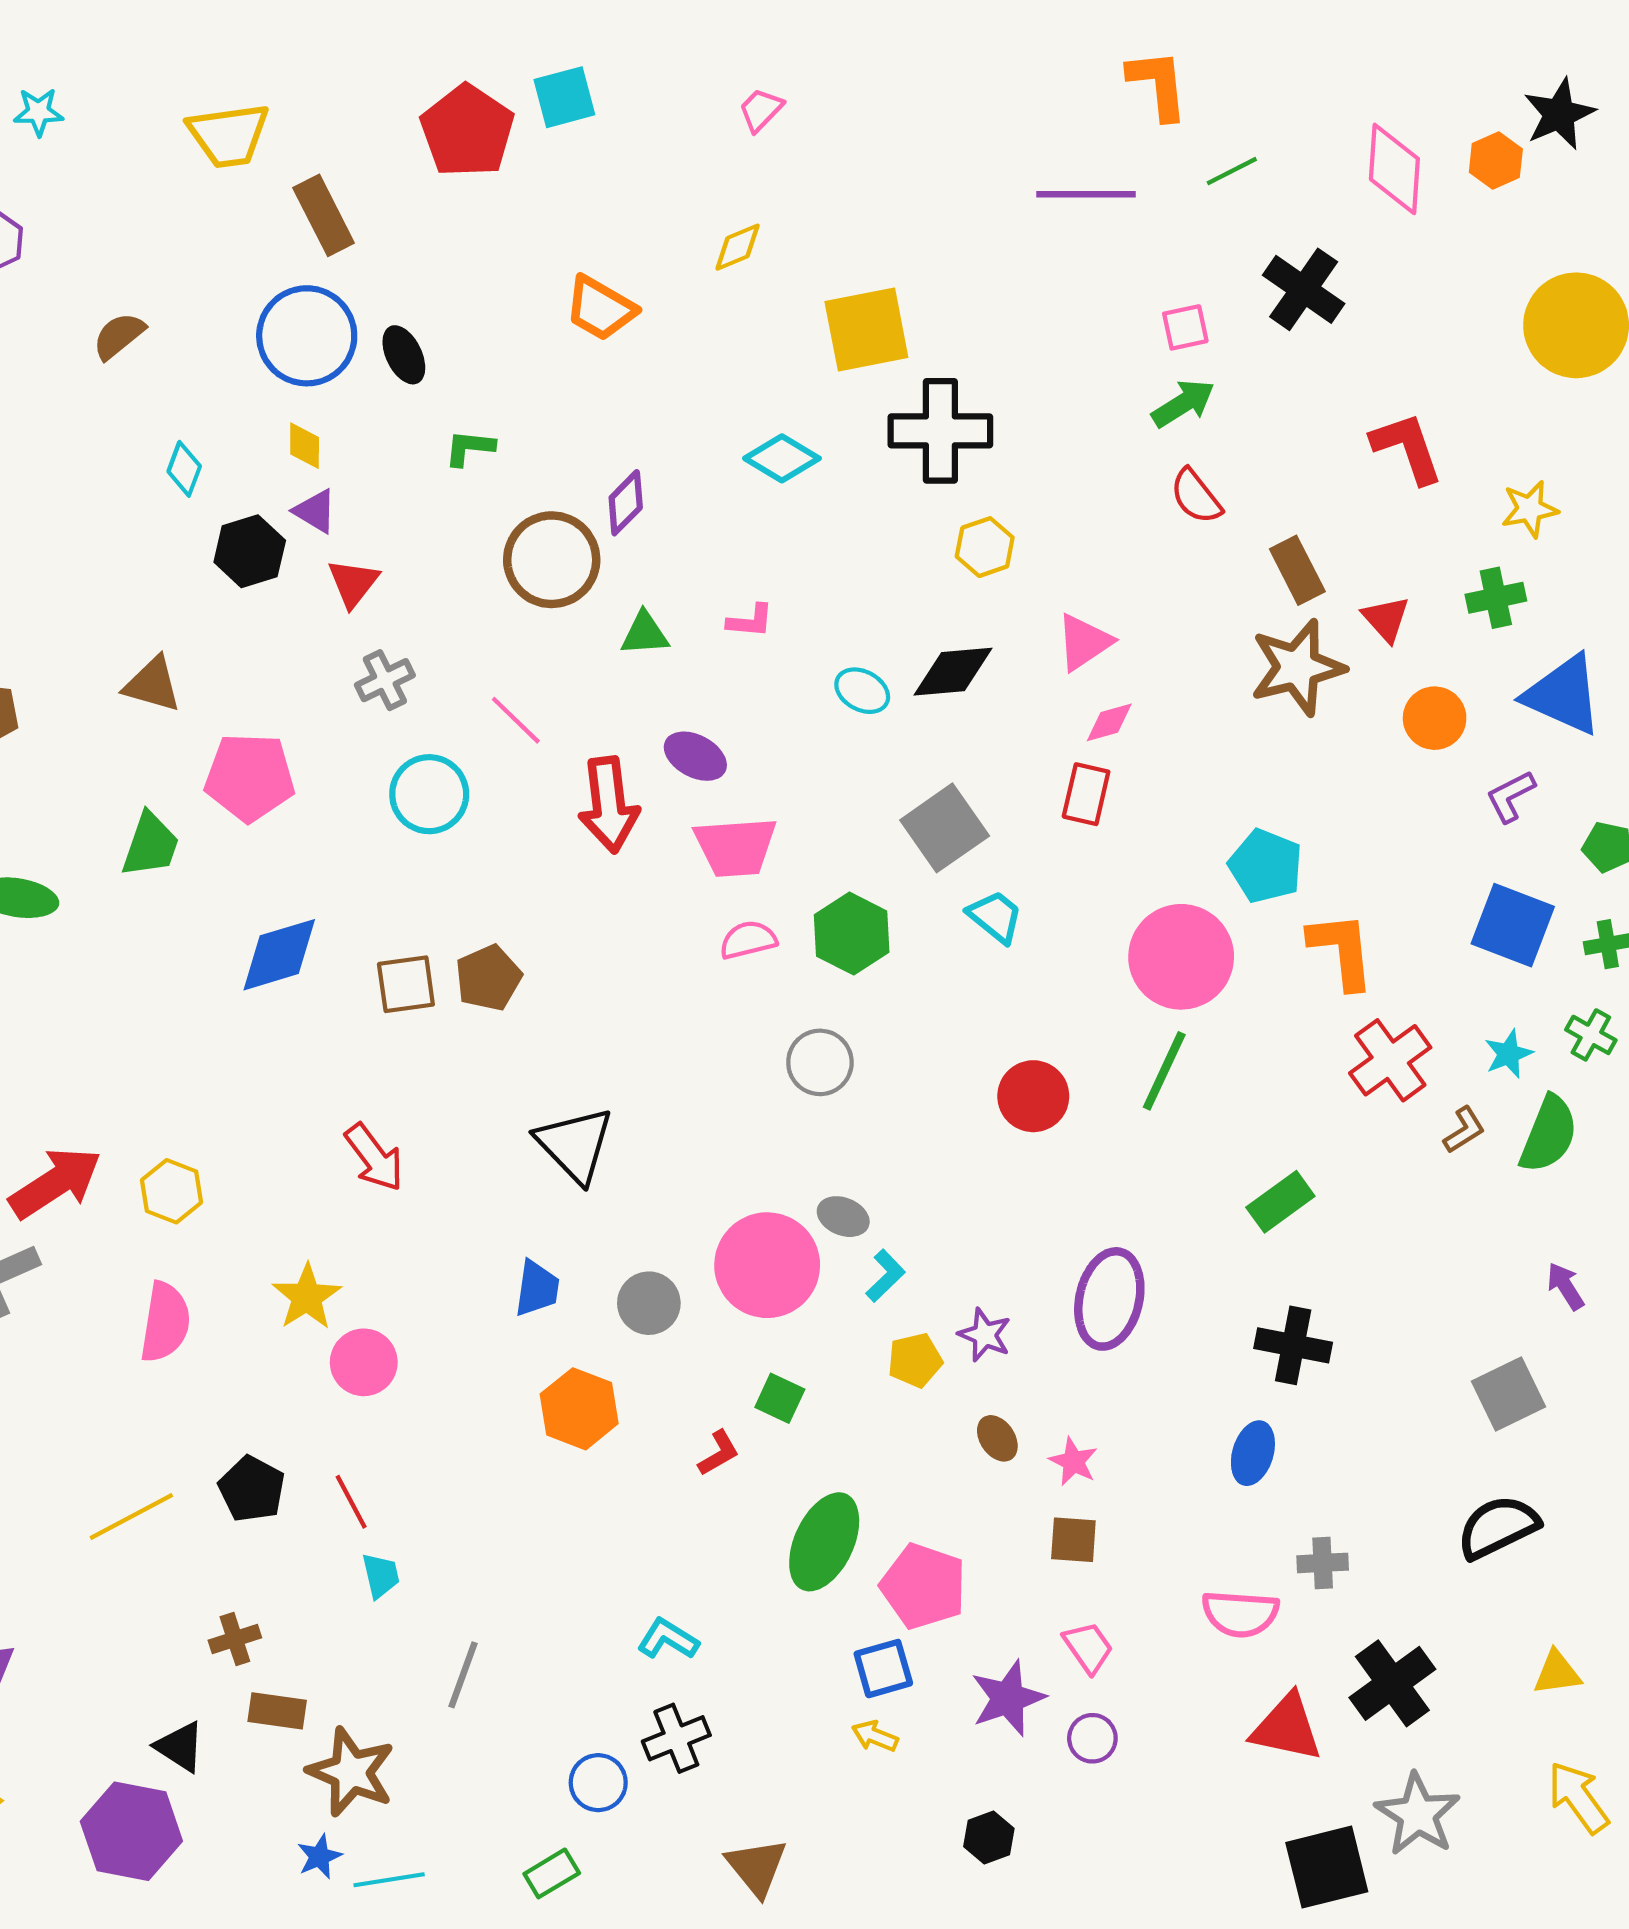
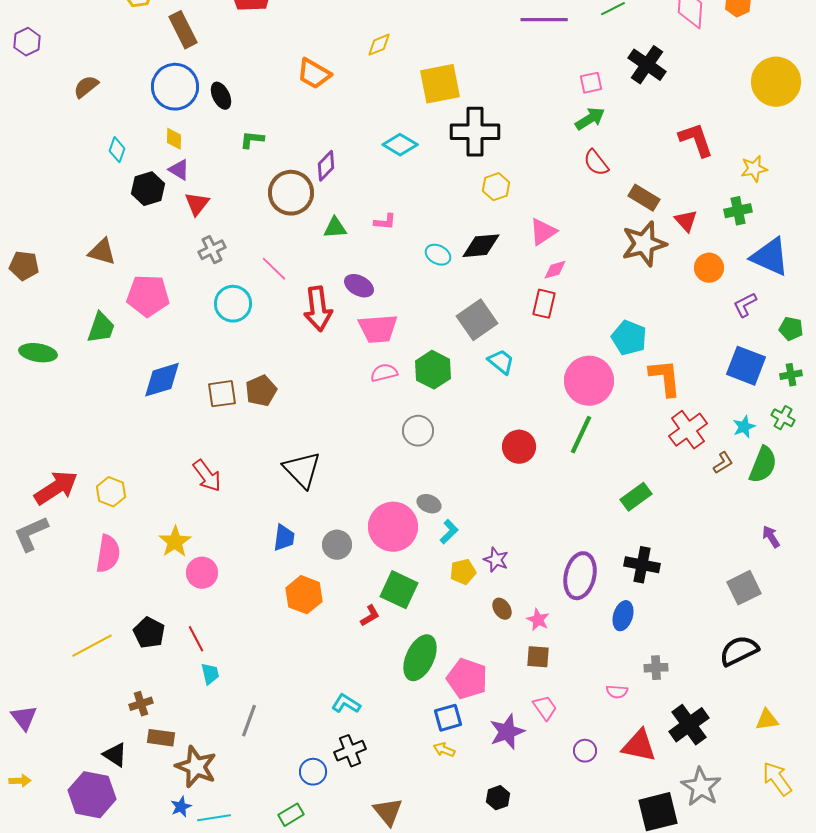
brown rectangle: (1297, 570) -> (644, 198), turned -32
purple ellipse: (1109, 1299) -> (580, 576), moved
green square: (780, 1398) -> (399, 590), size x1.6
pink semicircle: (1240, 1614) -> (617, 692), size x0.6
purple circle: (1092, 1738) -> (585, 751), moved

